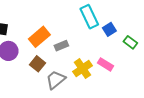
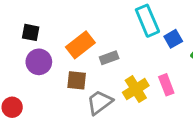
brown square: (37, 64) -> (77, 80), turned -35
pink rectangle: (106, 64) -> (166, 85), turned 35

